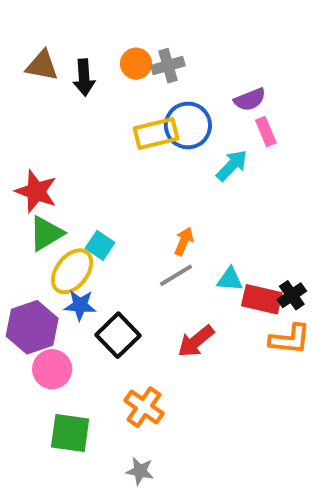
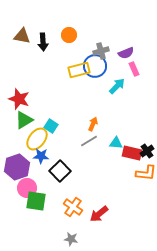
gray cross: (168, 66) -> (101, 51), moved
red arrow: (196, 341) -> (99, 214), moved
green square: (70, 433) -> (36, 201), moved

